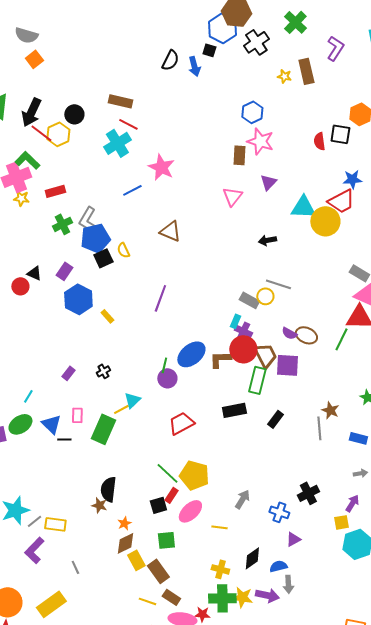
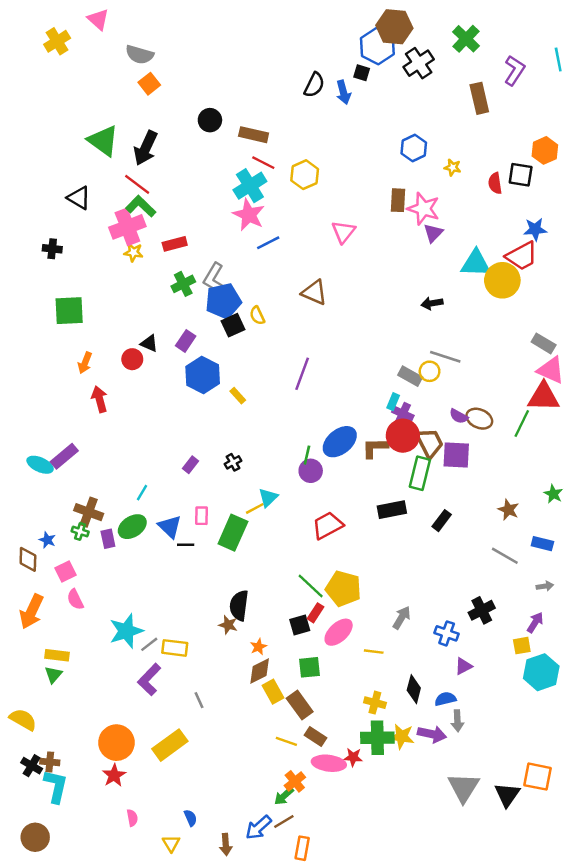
yellow star: (284, 76) -> (453, 167), moved
black circle: (74, 114) -> (210, 120), moved
red line: (41, 133) -> (137, 184), moved
yellow hexagon: (58, 134) -> (305, 175), moved
pink star: (260, 141) -> (423, 209), moved
pink star: (161, 167) -> (249, 215), moved
pink triangle: (232, 196) -> (343, 232), moved
gray line: (319, 428) -> (505, 556), moved, turned -55
black diamond: (252, 558) -> (414, 689), turned -40

